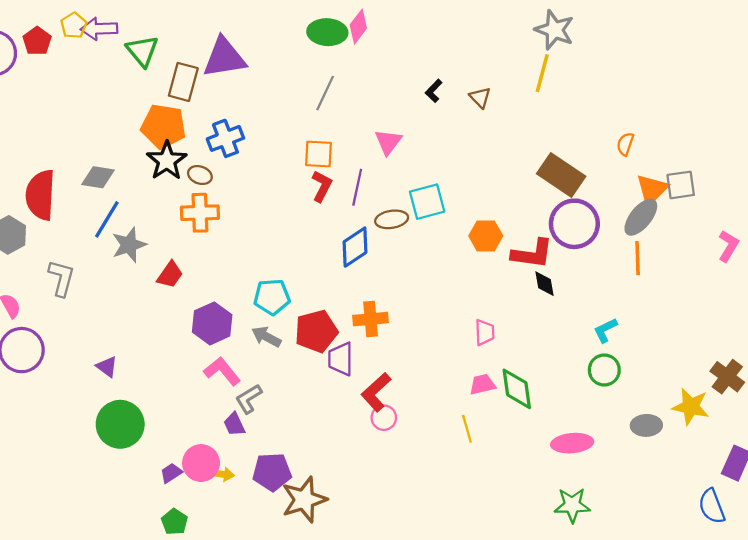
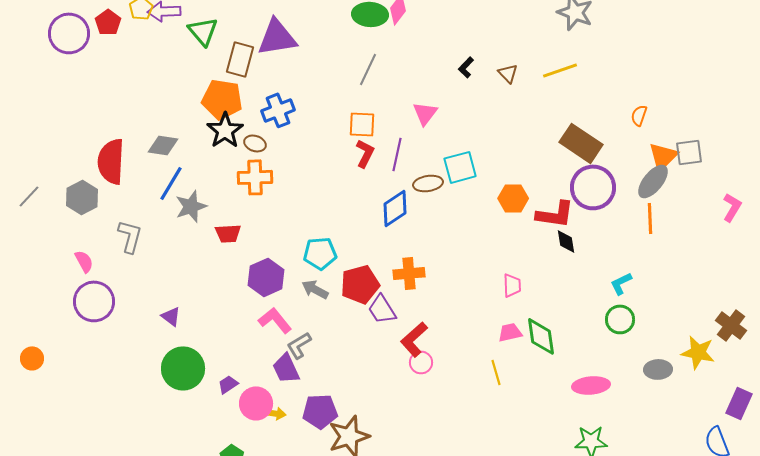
yellow line: (542, 73) -> (560, 70), moved, turned 56
red trapezoid: (170, 275) -> (228, 233), turned 52
purple trapezoid: (341, 359) -> (382, 309), turned -32
purple trapezoid: (234, 424) -> (286, 368), size x1.4
purple trapezoid: (171, 473) -> (228, 384), moved

